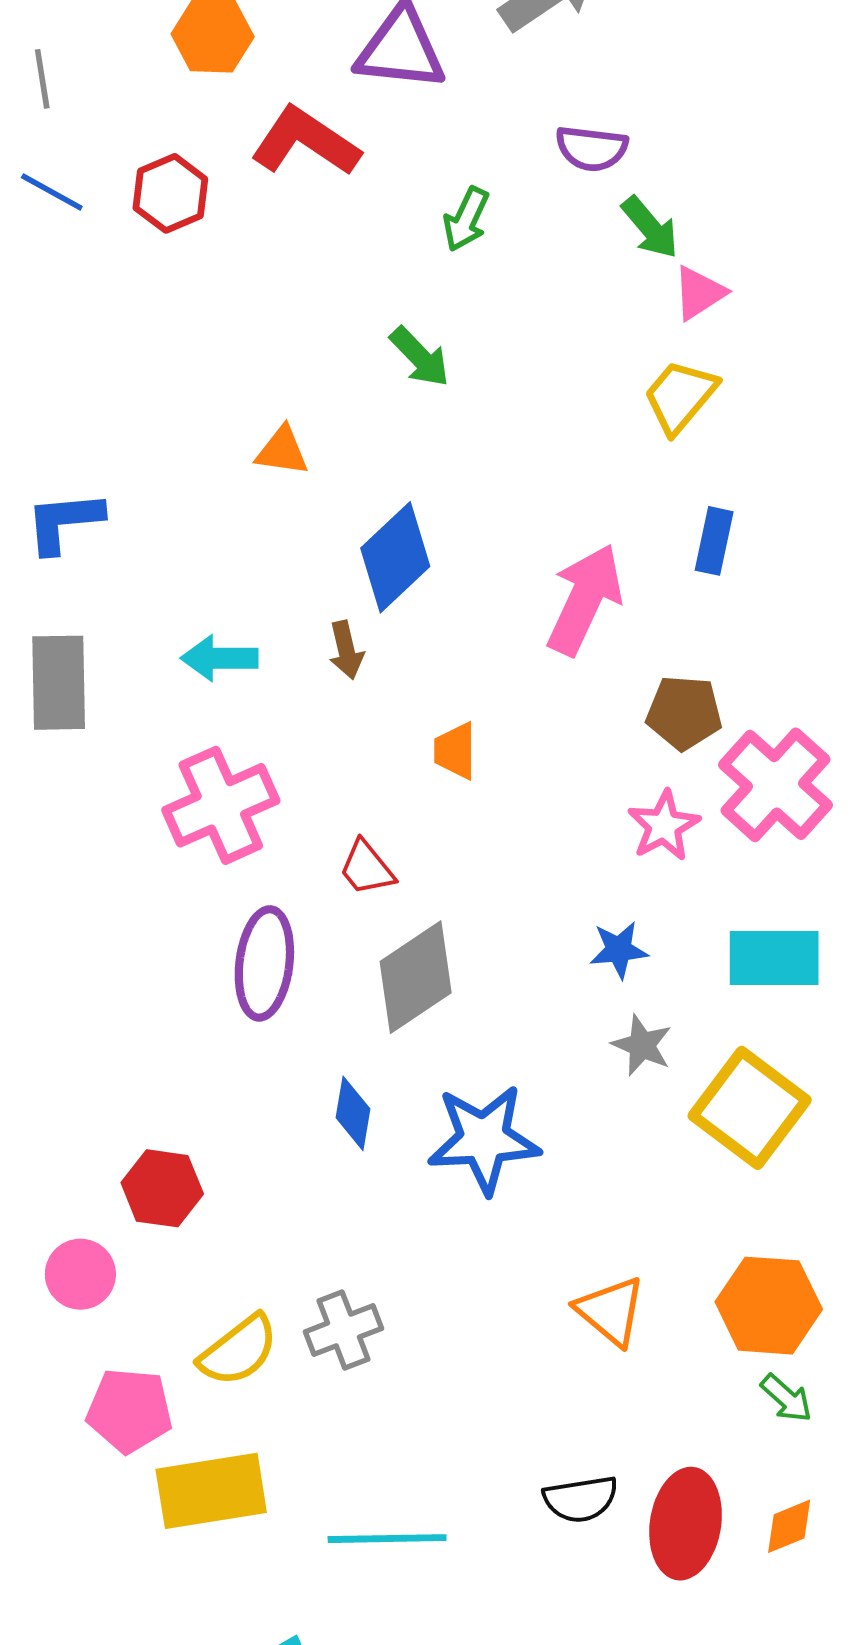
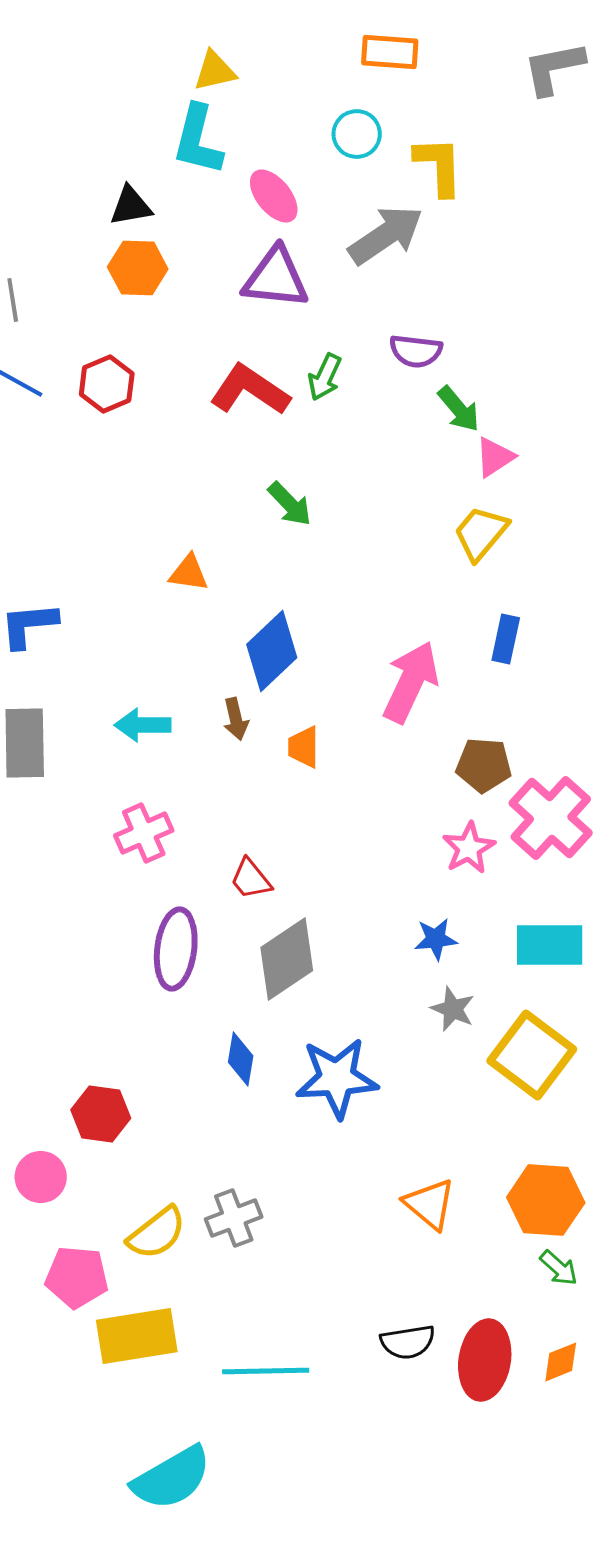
red L-shape: (305, 142) -> (250, 390), moved
green arrow: (466, 219) -> (325, 377), moved
orange trapezoid: (455, 751) -> (304, 747), moved
pink cross: (221, 805) -> (144, 833), size x0.7

